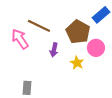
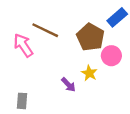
purple arrow: (54, 50) -> (68, 85), moved, turned -56
gray rectangle: (27, 88) -> (22, 101), moved

